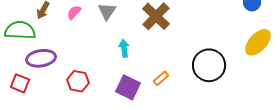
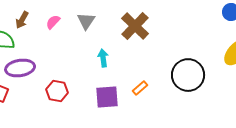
purple square: (128, 87) -> (107, 97), turned -30

